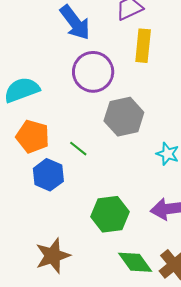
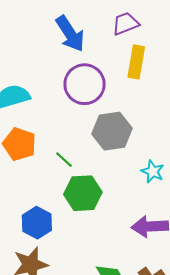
blue hexagon: (48, 175) -> (37, 223), moved
green hexagon: (110, 214) -> (83, 193), moved

